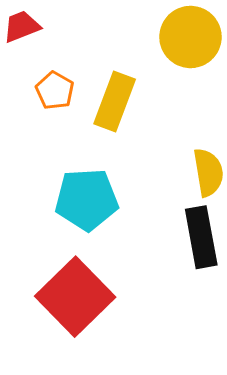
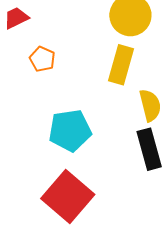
yellow rectangle: (115, 102) -> (121, 65), moved

